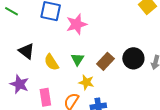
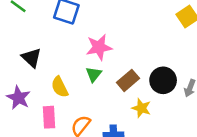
pink star: (77, 24) -> (99, 47), moved
yellow semicircle: (51, 62) -> (60, 87), moved
yellow star: (86, 82) -> (141, 108), moved

